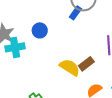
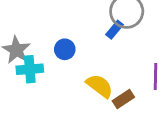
yellow semicircle: (70, 67) -> (100, 86), moved

